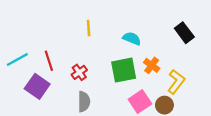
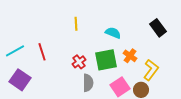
red cross: (79, 72) -> (79, 62), moved
purple square: (37, 86) -> (20, 80), moved
gray semicircle: (84, 102) -> (88, 83), moved

